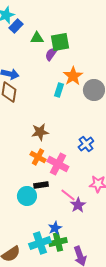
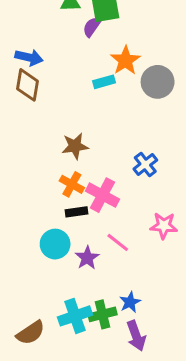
cyan rectangle: (59, 90) -> (104, 82), turned 56
black rectangle: (41, 185) -> (76, 212), moved
purple star: (78, 205) -> (87, 258), moved
blue star: (55, 228) -> (130, 302), moved

